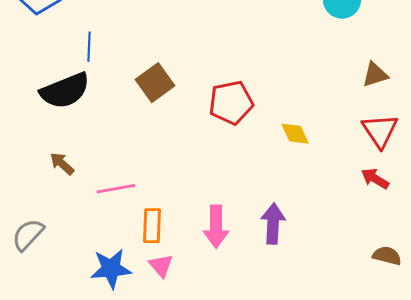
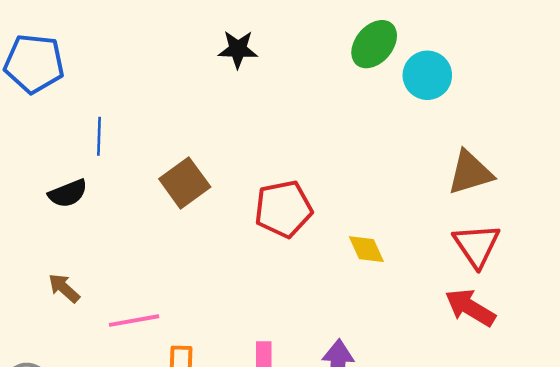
brown triangle: (375, 75) -> (470, 173), size x1.4
black semicircle: (65, 91) -> (68, 193), size x0.6
red arrow: (375, 179) -> (470, 308), size x1.4

